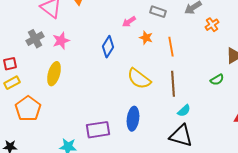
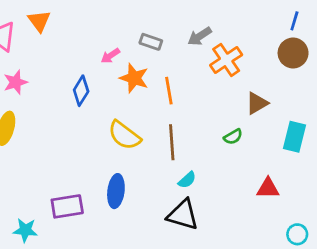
orange cross: (212, 25) -> (226, 60), size x1.6
orange star: (146, 38) -> (134, 78), size x1.5

